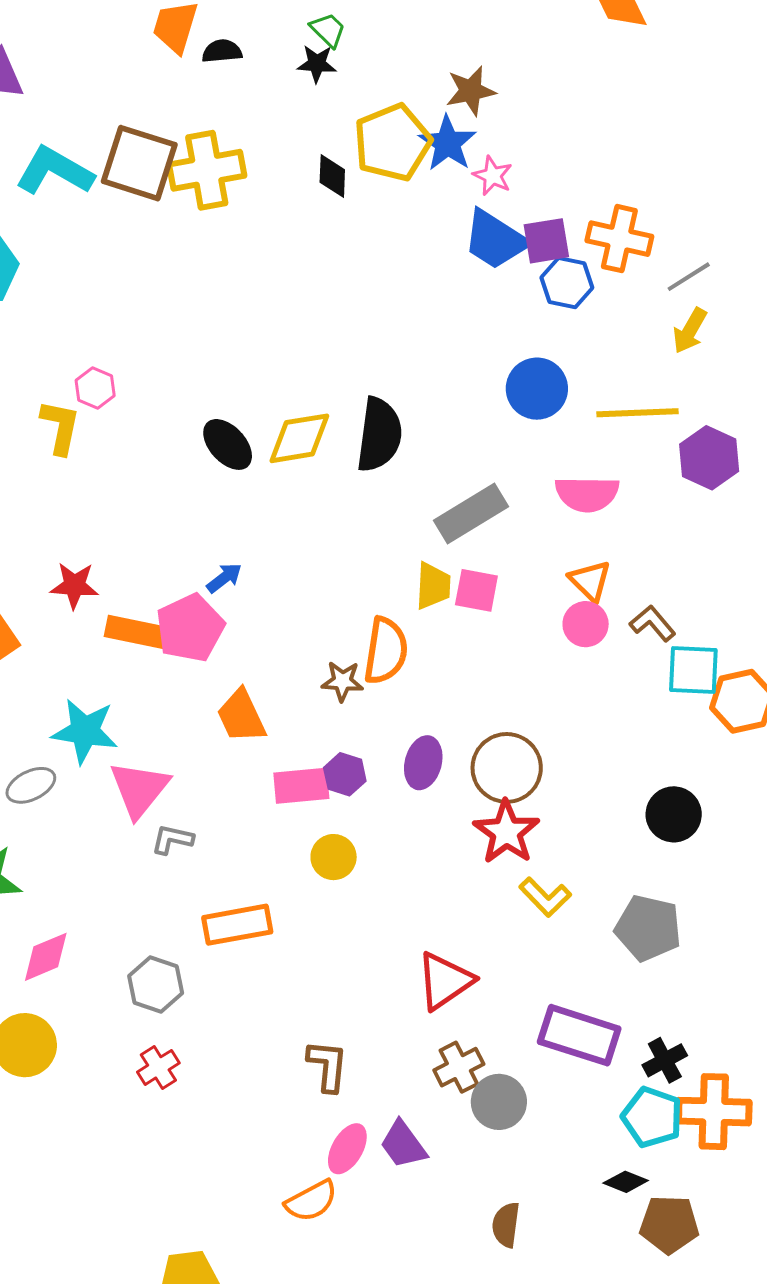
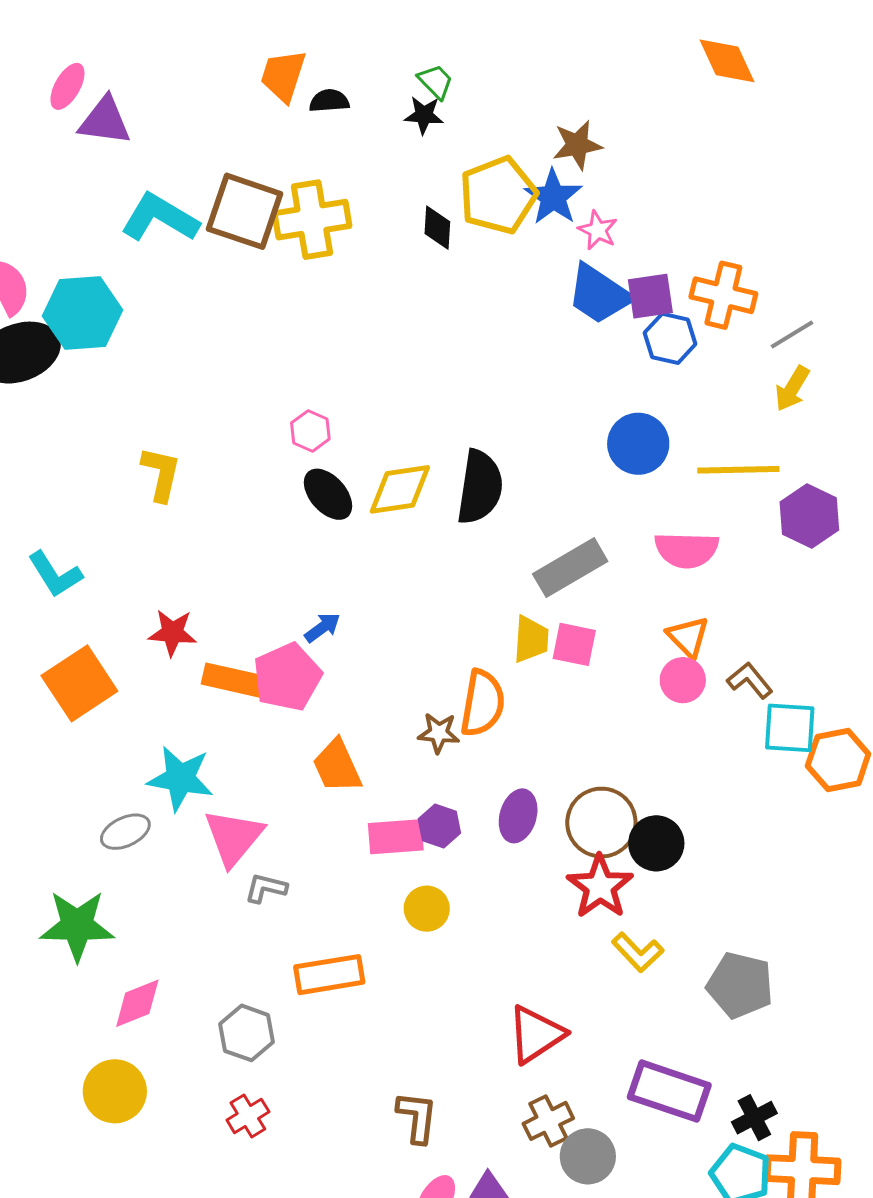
pink hexagon: (95, 388) -> (310, 431), moved
black circle: (674, 814) -> (656, 843), moved

